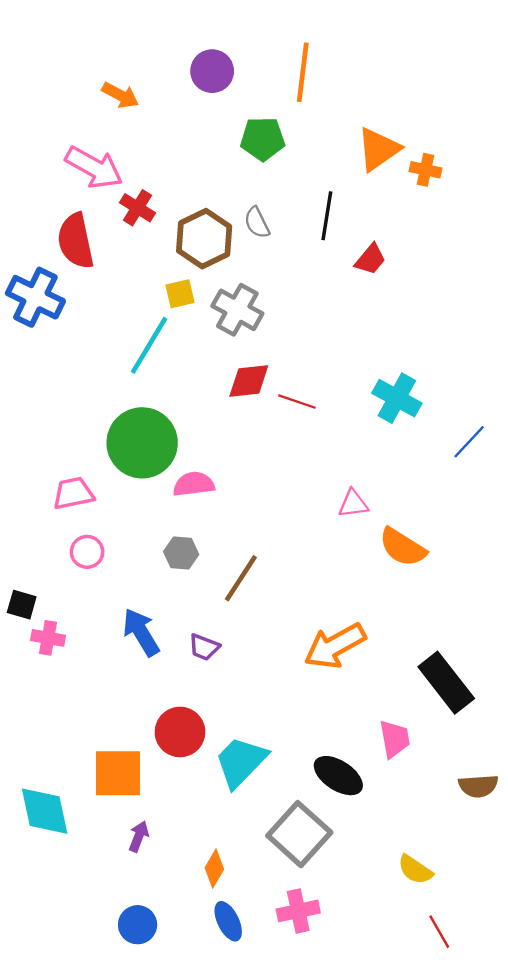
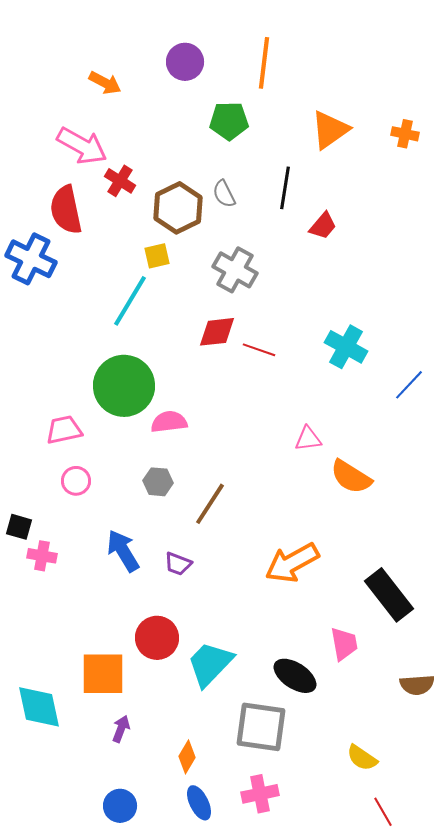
orange cross: (426, 170) -> (405, 134), moved
gray cross: (237, 310) -> (235, 270), moved
gray square: (299, 834) -> (261, 727), turned -34

